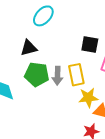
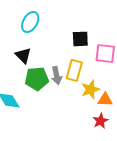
black triangle: (29, 48) -> (23, 55), turned -48
yellow rectangle: (76, 75) -> (74, 70), turned 40

